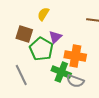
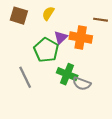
brown square: (24, 34) -> (19, 16), moved
orange cross: (75, 56) -> (81, 38), moved

